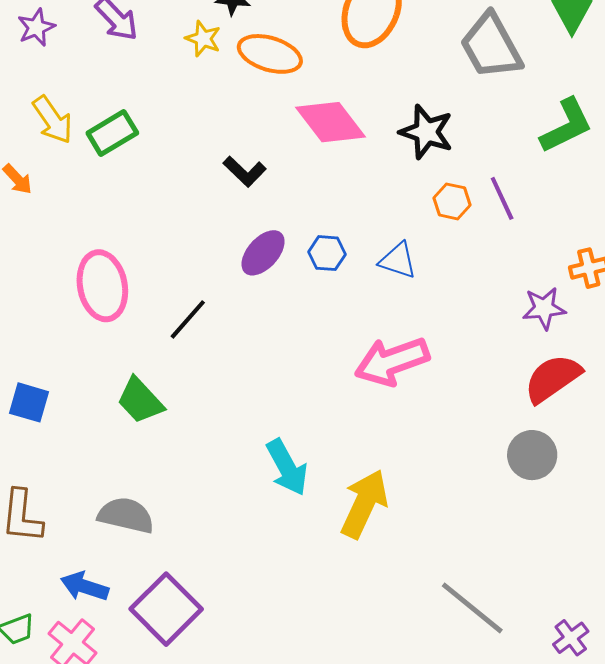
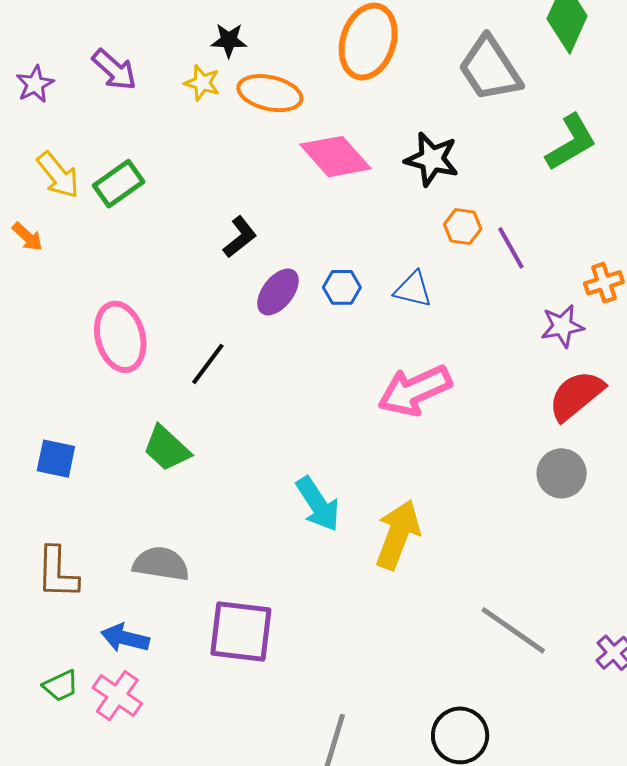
black L-shape: (245, 171) -> (240, 237), moved, turned -78
purple line: (502, 198) -> (511, 248), moved
purple square: (166, 609) -> (241, 632), moved, turned -34

